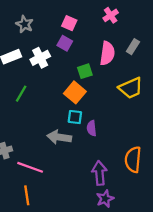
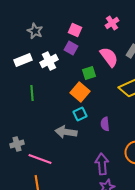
pink semicircle: (107, 53) -> (109, 57), turned -45
green line: (21, 94) -> (32, 93), turned -35
cyan square: (75, 117) -> (80, 114), turned -32
purple semicircle: (92, 128) -> (105, 124), moved

